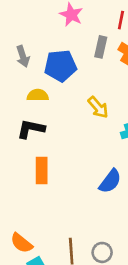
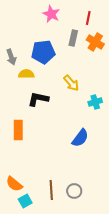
gray arrow: (23, 56) -> (11, 57), moved
black L-shape: (31, 129) -> (38, 99), moved
orange rectangle: (42, 170) -> (18, 130), moved

